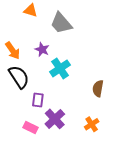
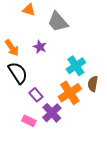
cyan cross: (60, 68) -> (76, 66), moved
purple rectangle: (38, 100) -> (36, 95), turned -48
orange cross: (92, 124) -> (70, 93), moved, size x1.6

